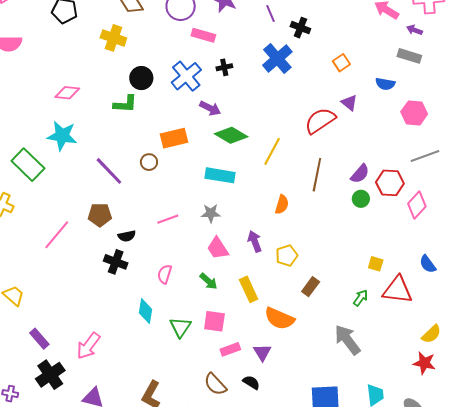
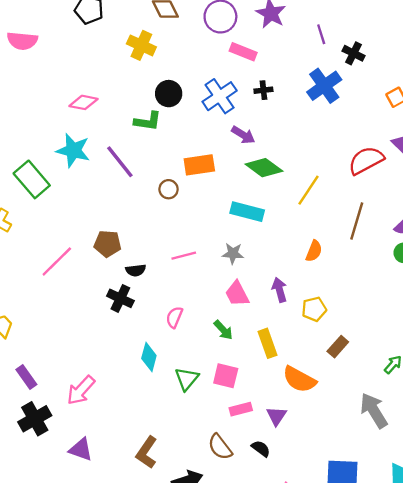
purple line: (109, 171) -> (120, 162), moved

